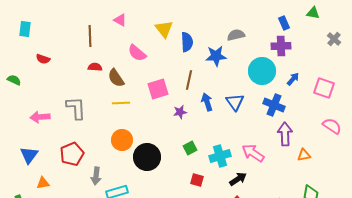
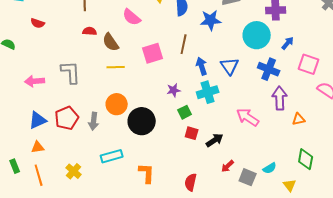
pink square: (324, 88) -> (309, 64), moved
purple star: (180, 112) -> (174, 90), moved
blue triangle: (29, 155) -> (38, 120), moved, turned 30
cyan cross: (220, 156) -> (208, 92), moved
gray arrow: (96, 176) -> (94, 121), moved
black arrow: (238, 179) -> (215, 140), moved
red square: (197, 180) -> (192, 133), moved

